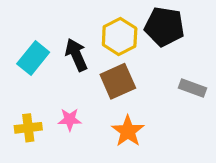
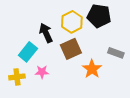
cyan rectangle: (33, 58) -> (28, 52), moved
orange star: (128, 131) -> (92, 69), moved

